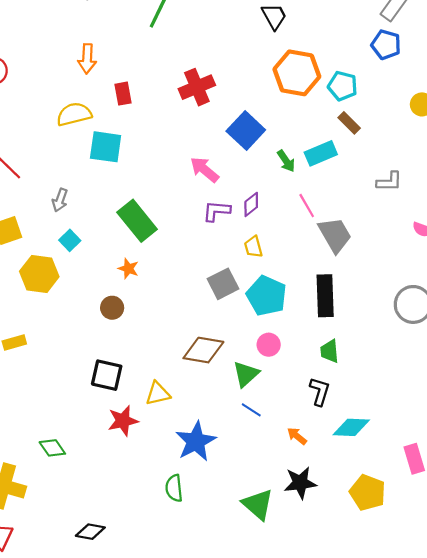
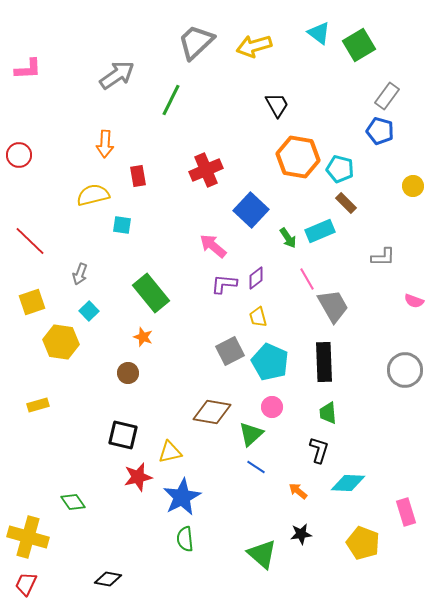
cyan square: (106, 147) -> (122, 225), size x0.6
blue star: (196, 441) -> (182, 497), moved
black star: (300, 483) -> (301, 534), size x0.7

